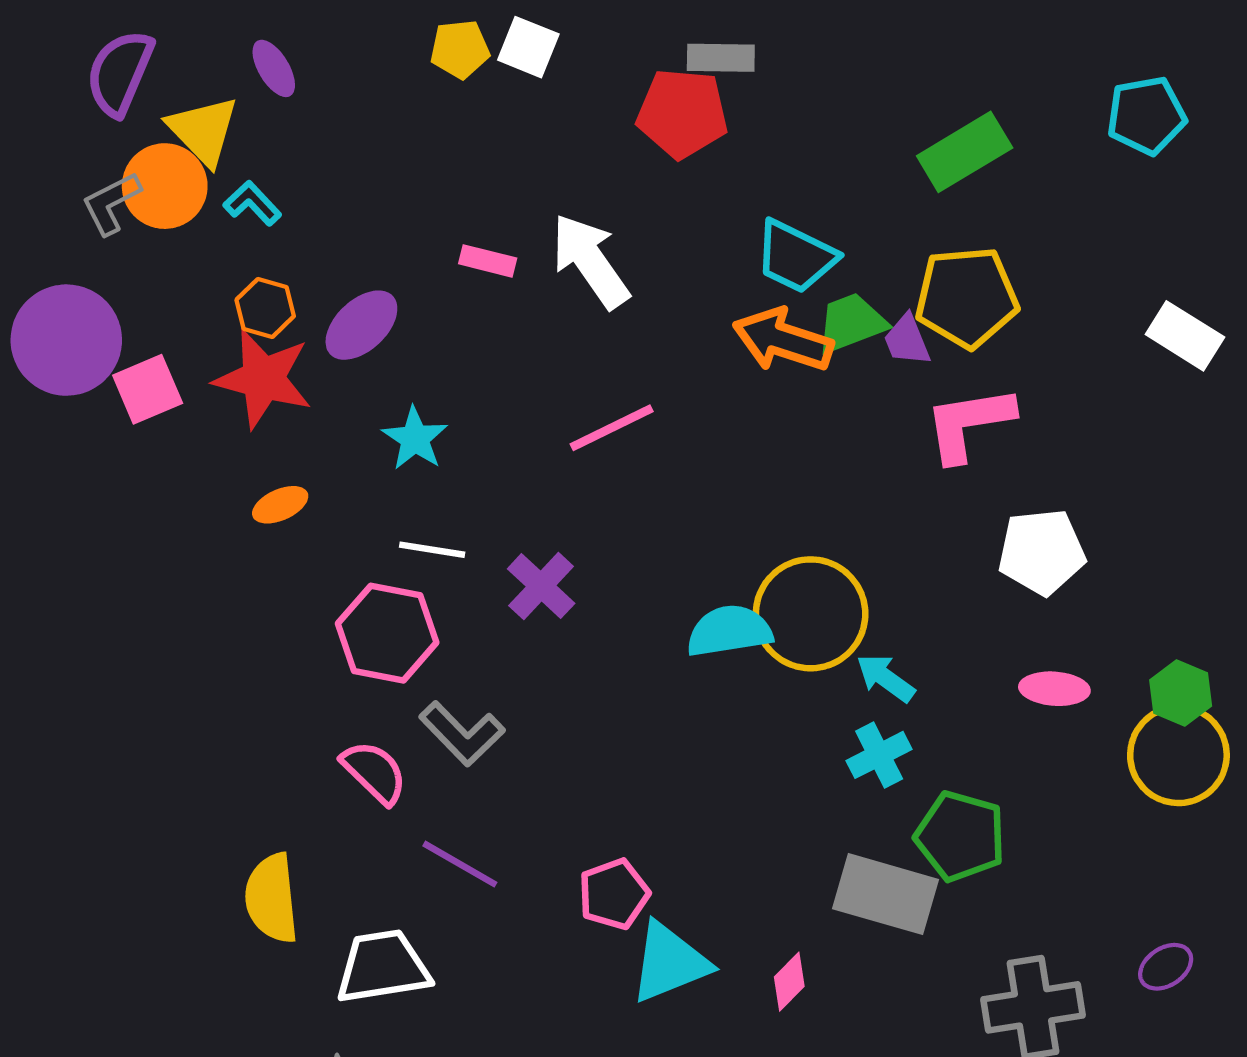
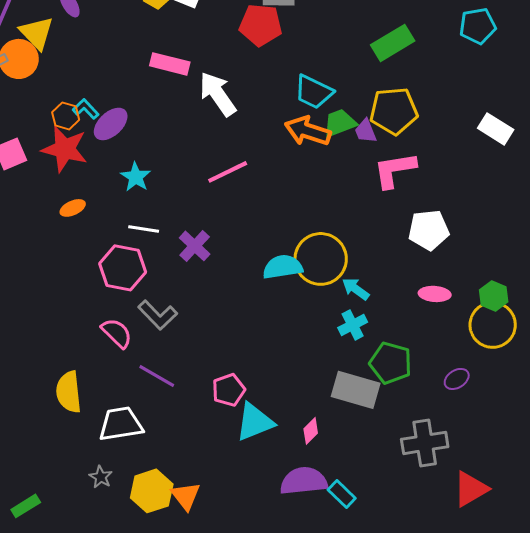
cyan L-shape: (252, 203) -> (86, 109), moved
pink rectangle: (488, 261) -> (170, 64), moved, size x1.5
purple ellipse: (1166, 967) -> (457, 379), moved

